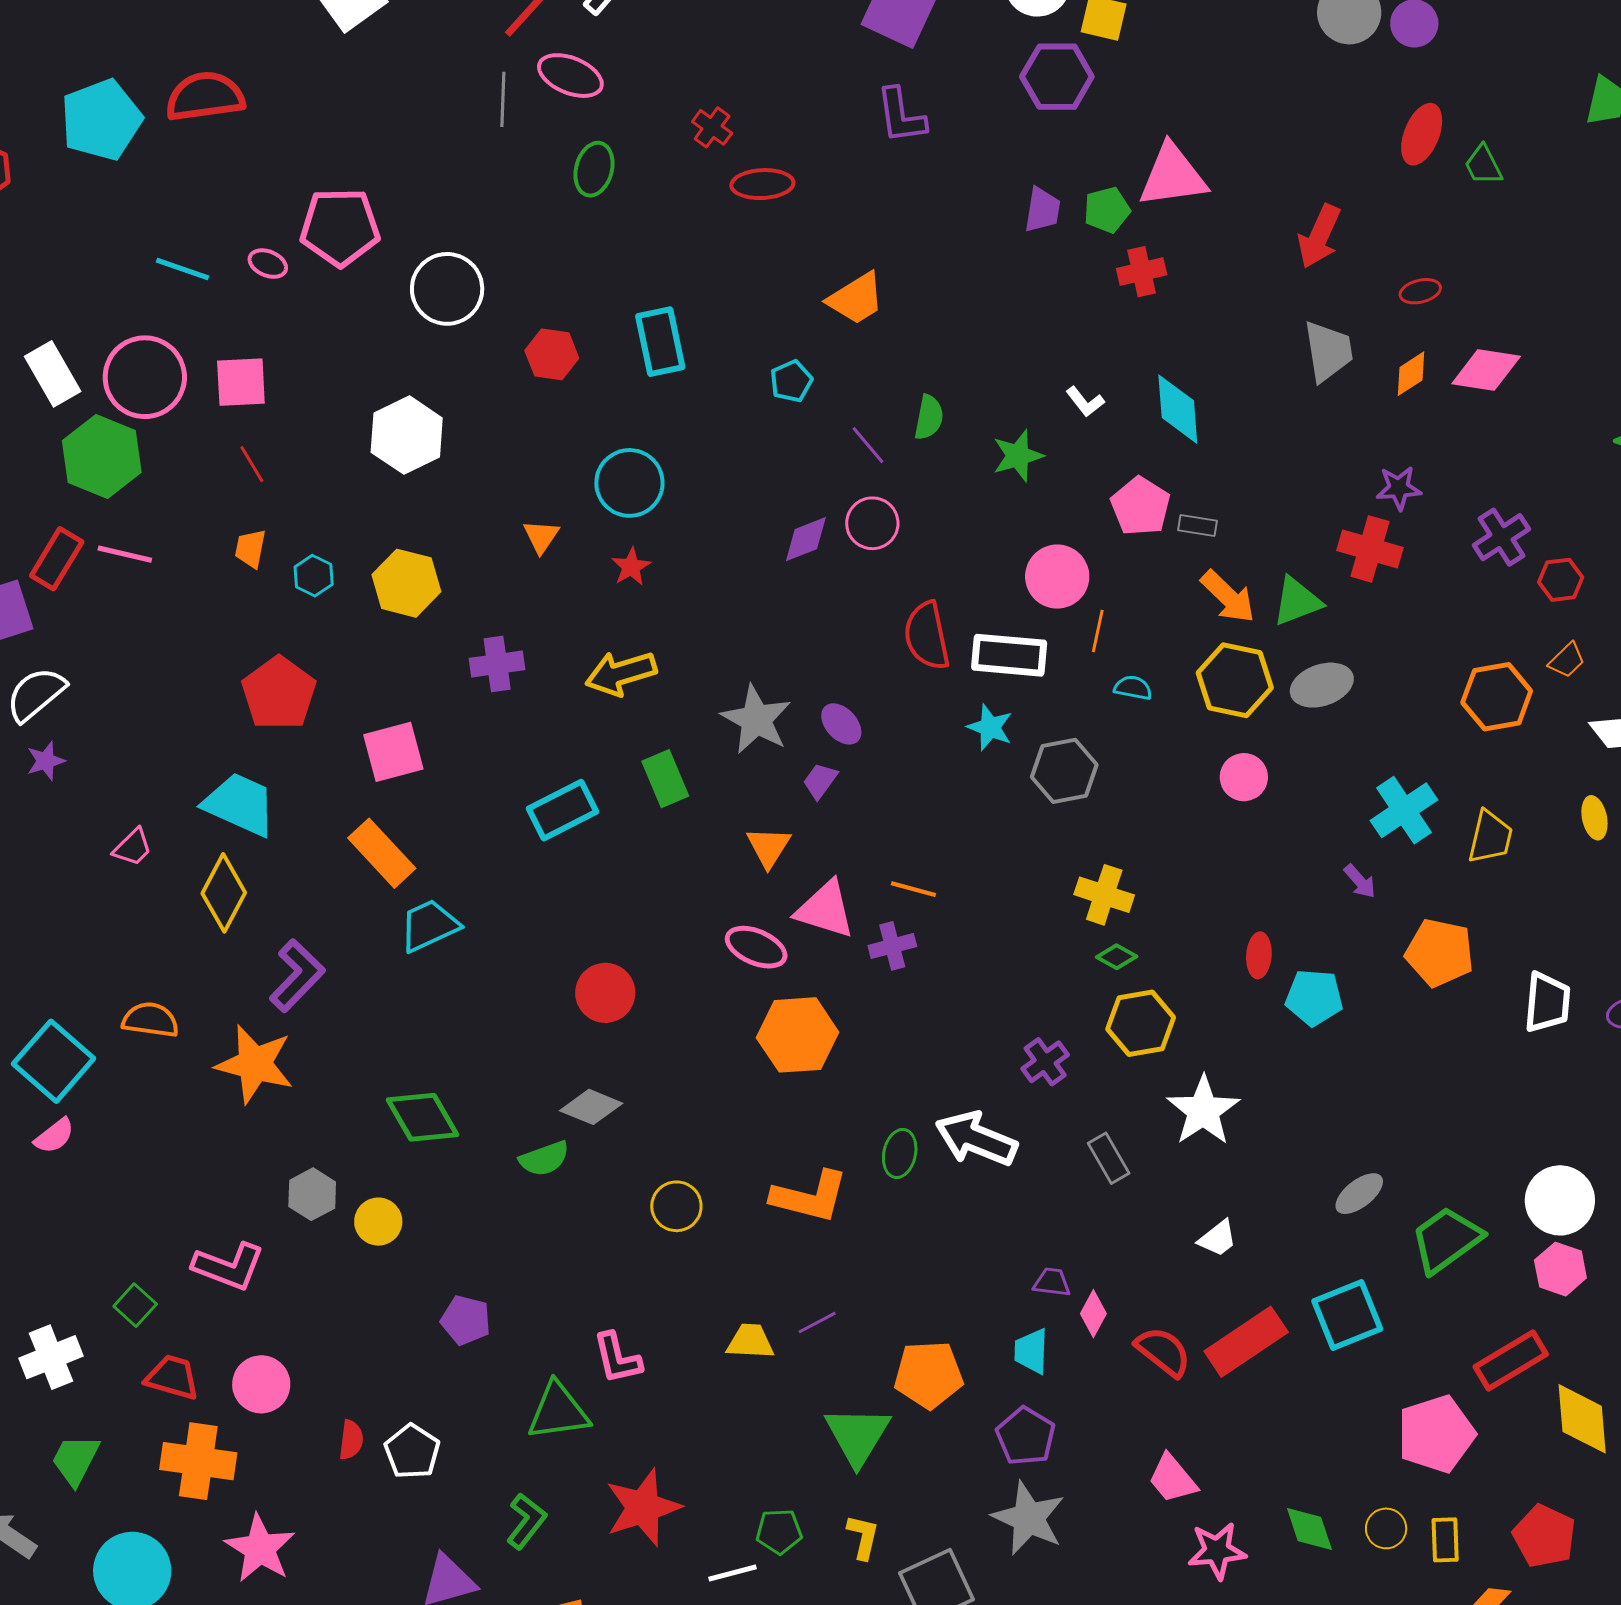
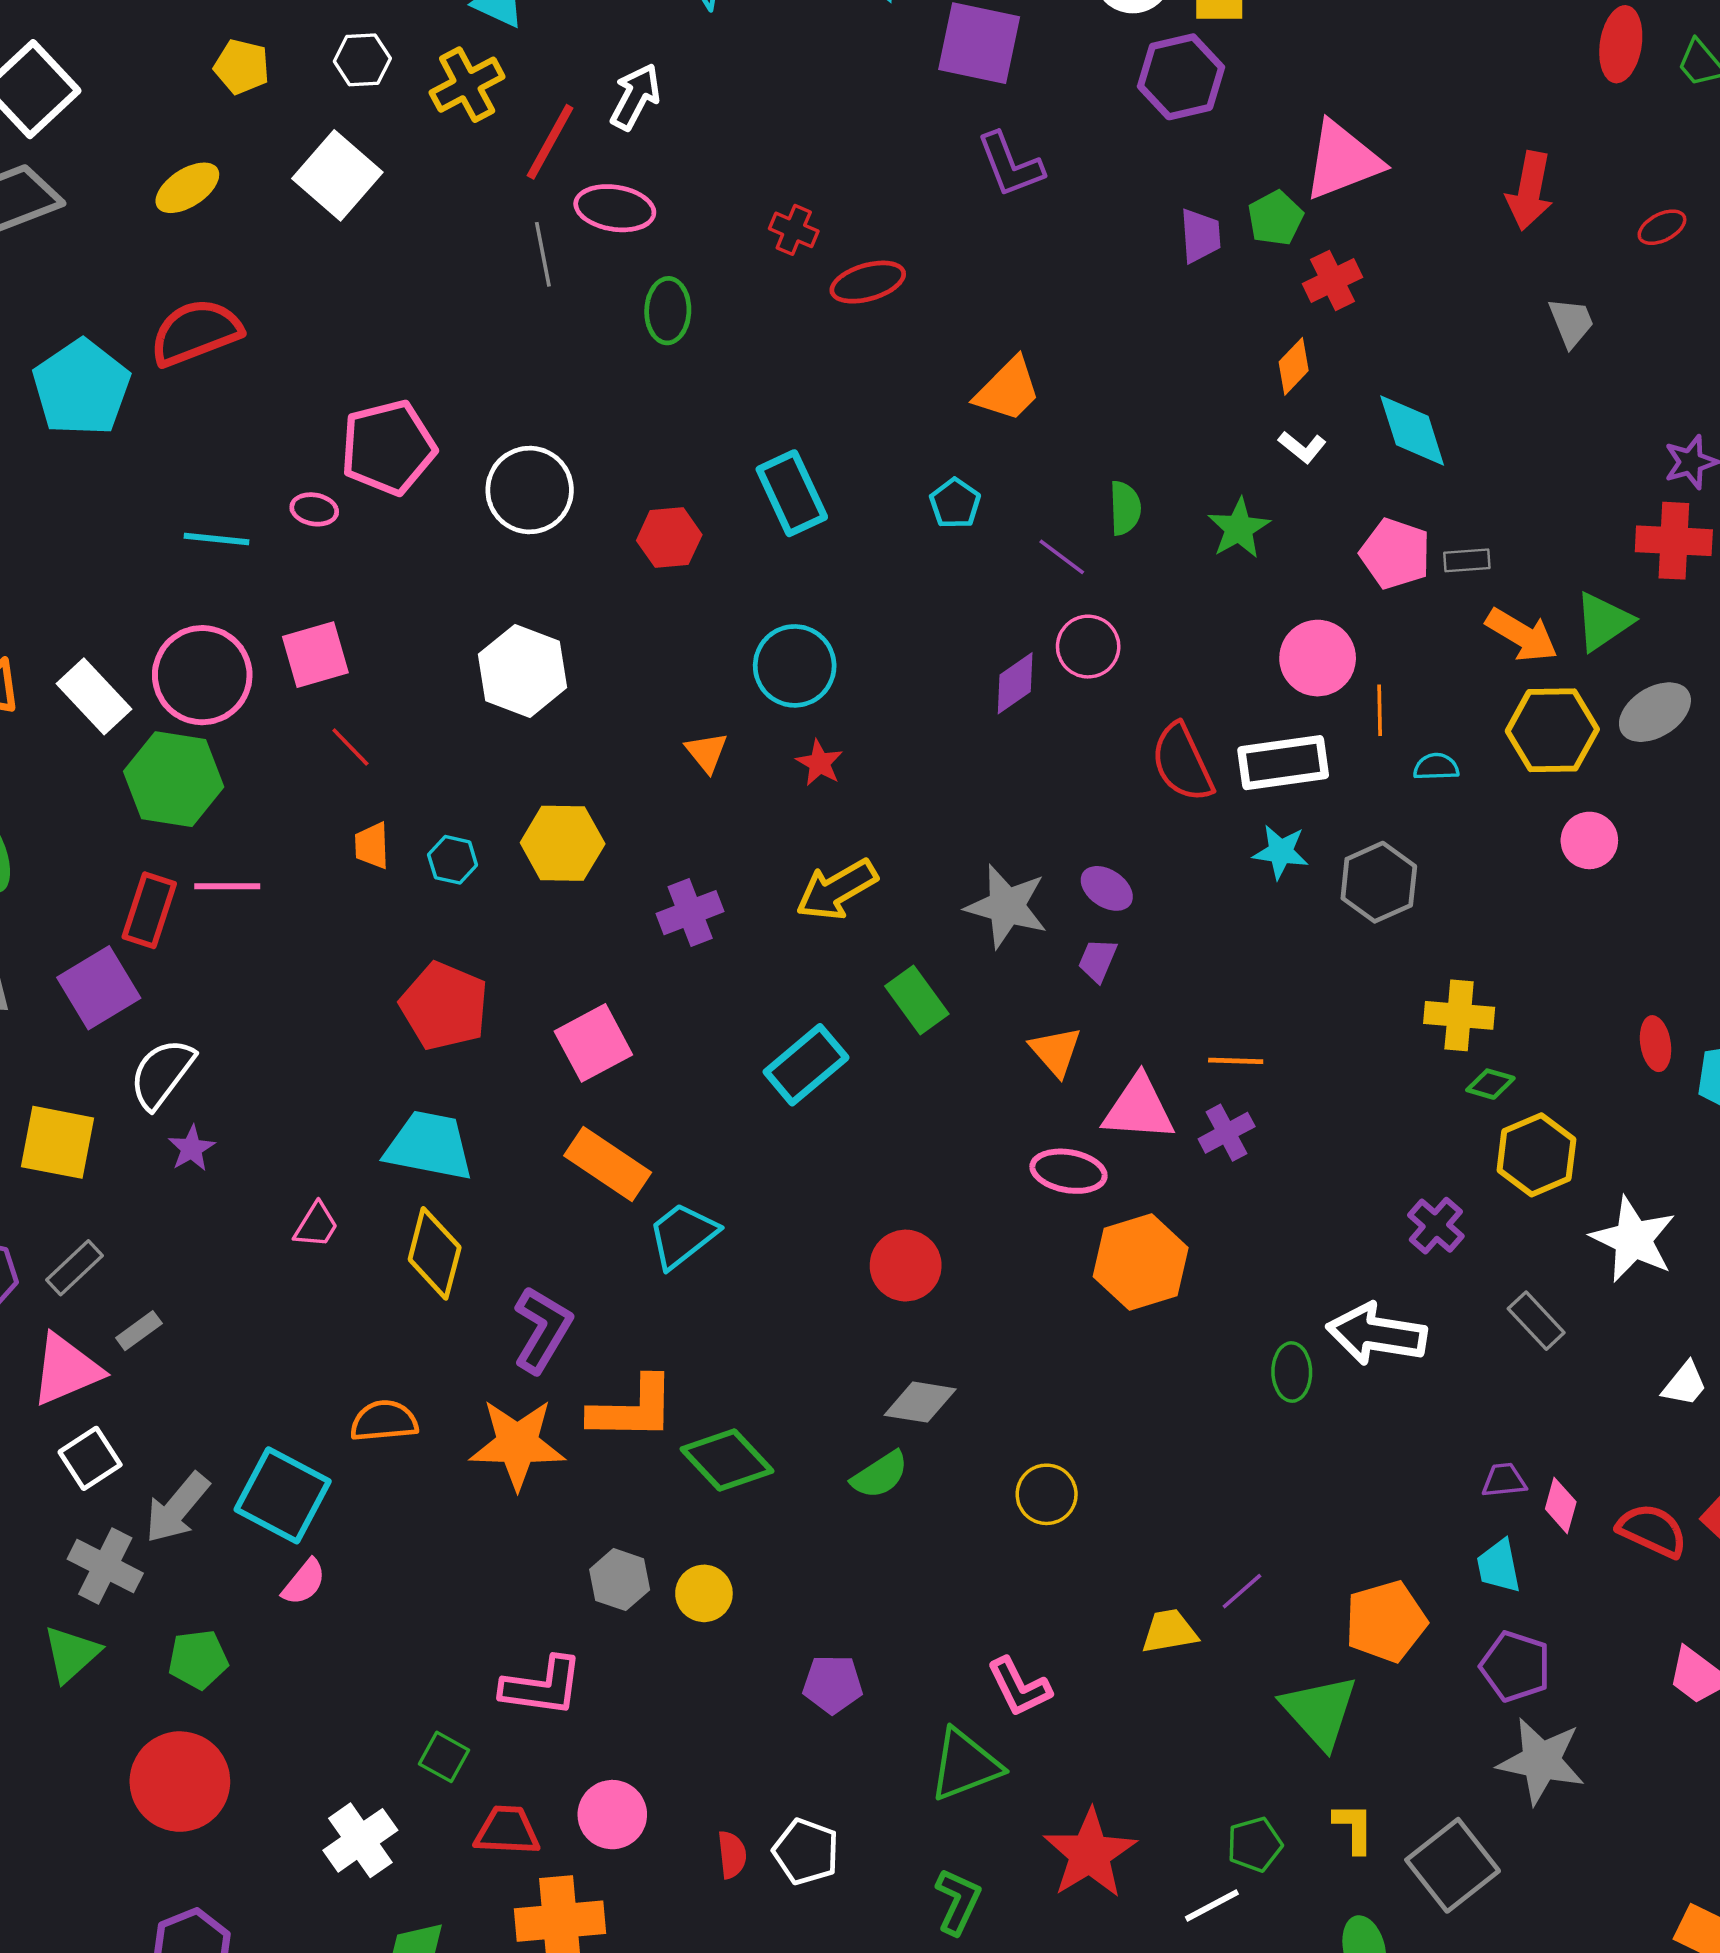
gray trapezoid: (1328, 351) -> (1571, 322), size x0.7
orange diamond: (1411, 374) -> (1294, 366), moved
orange L-shape: (810, 1197) -> (633, 1409), moved

